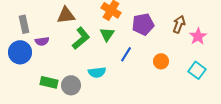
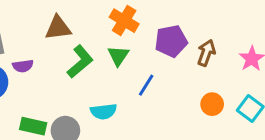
brown arrow: (179, 24) -> (206, 53), moved
orange circle: (161, 61) -> (212, 104), moved

